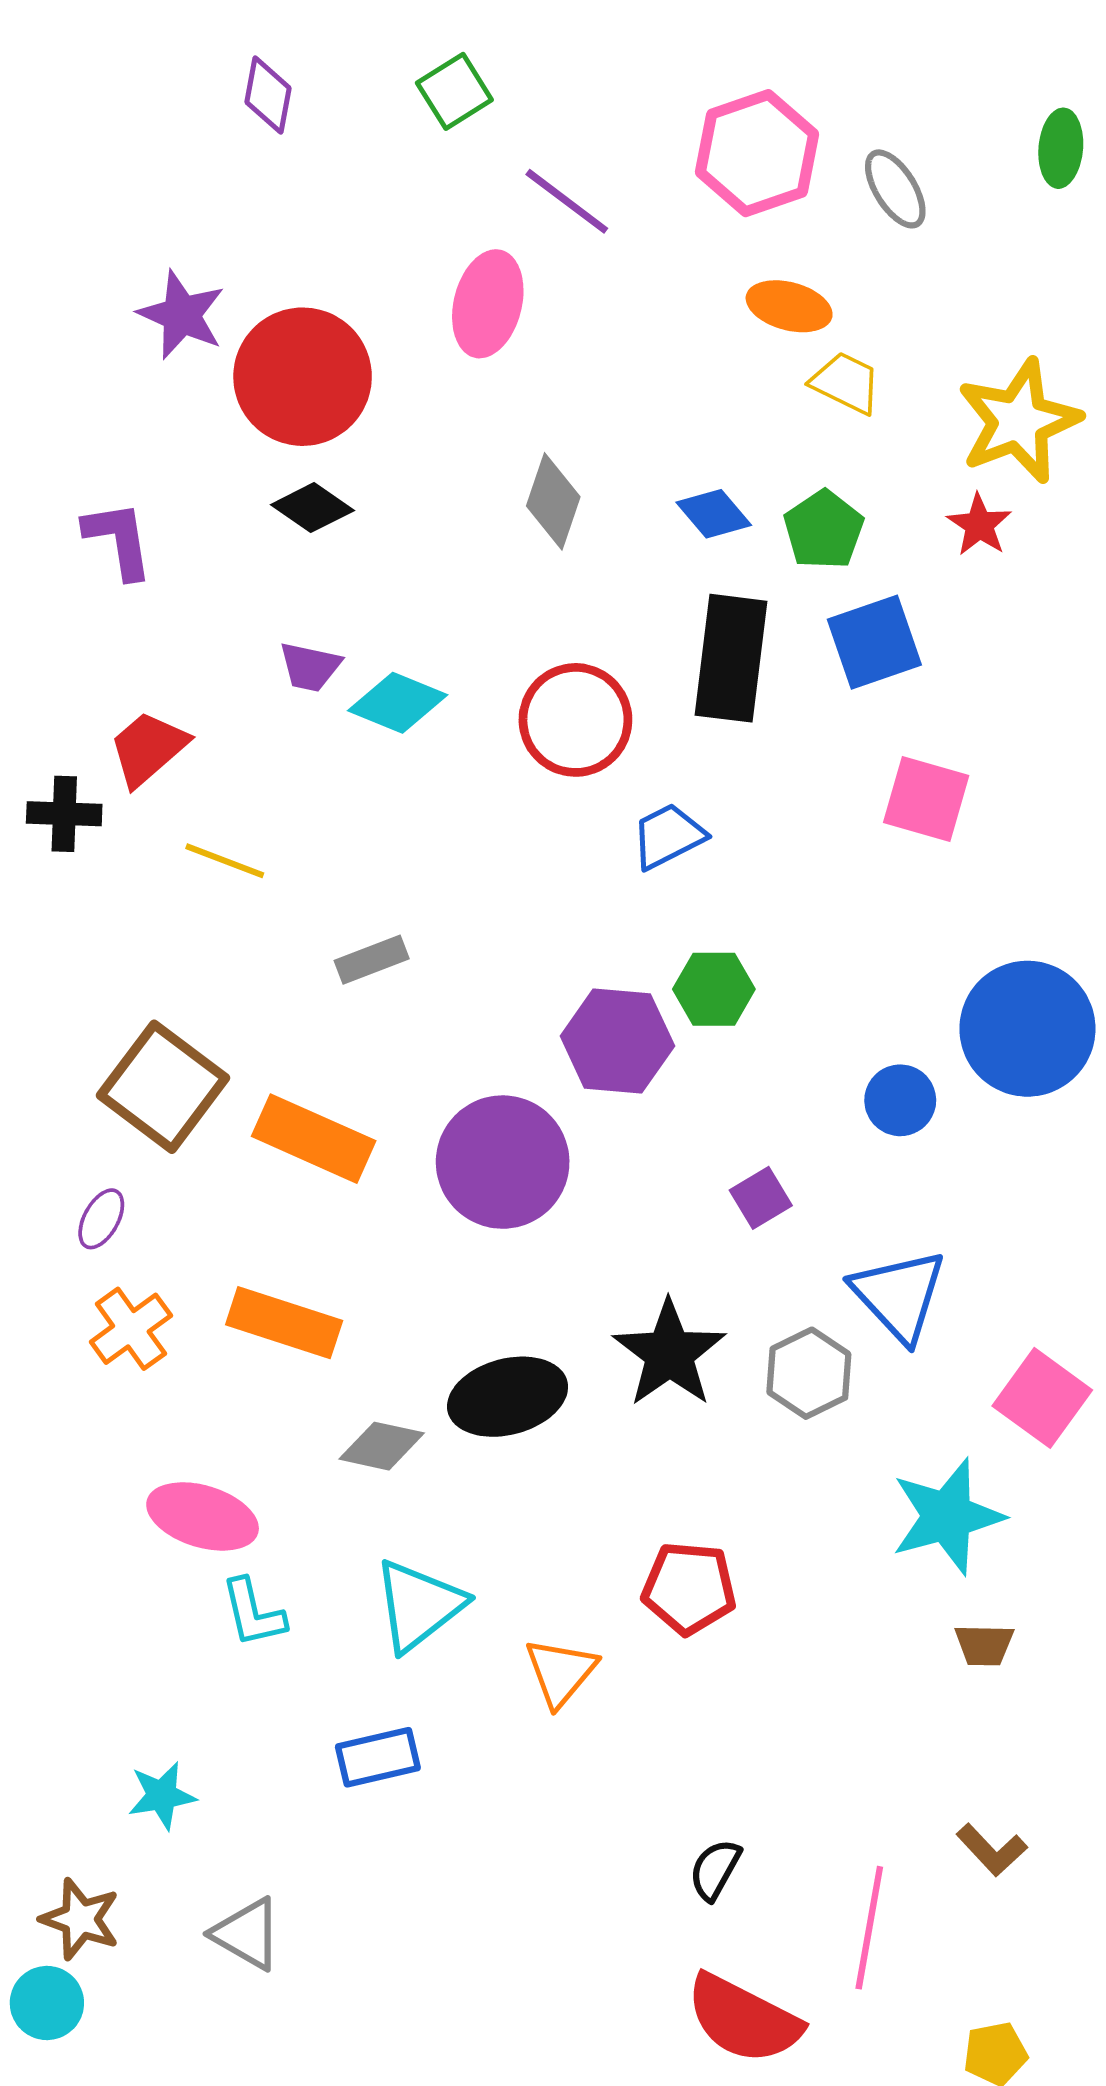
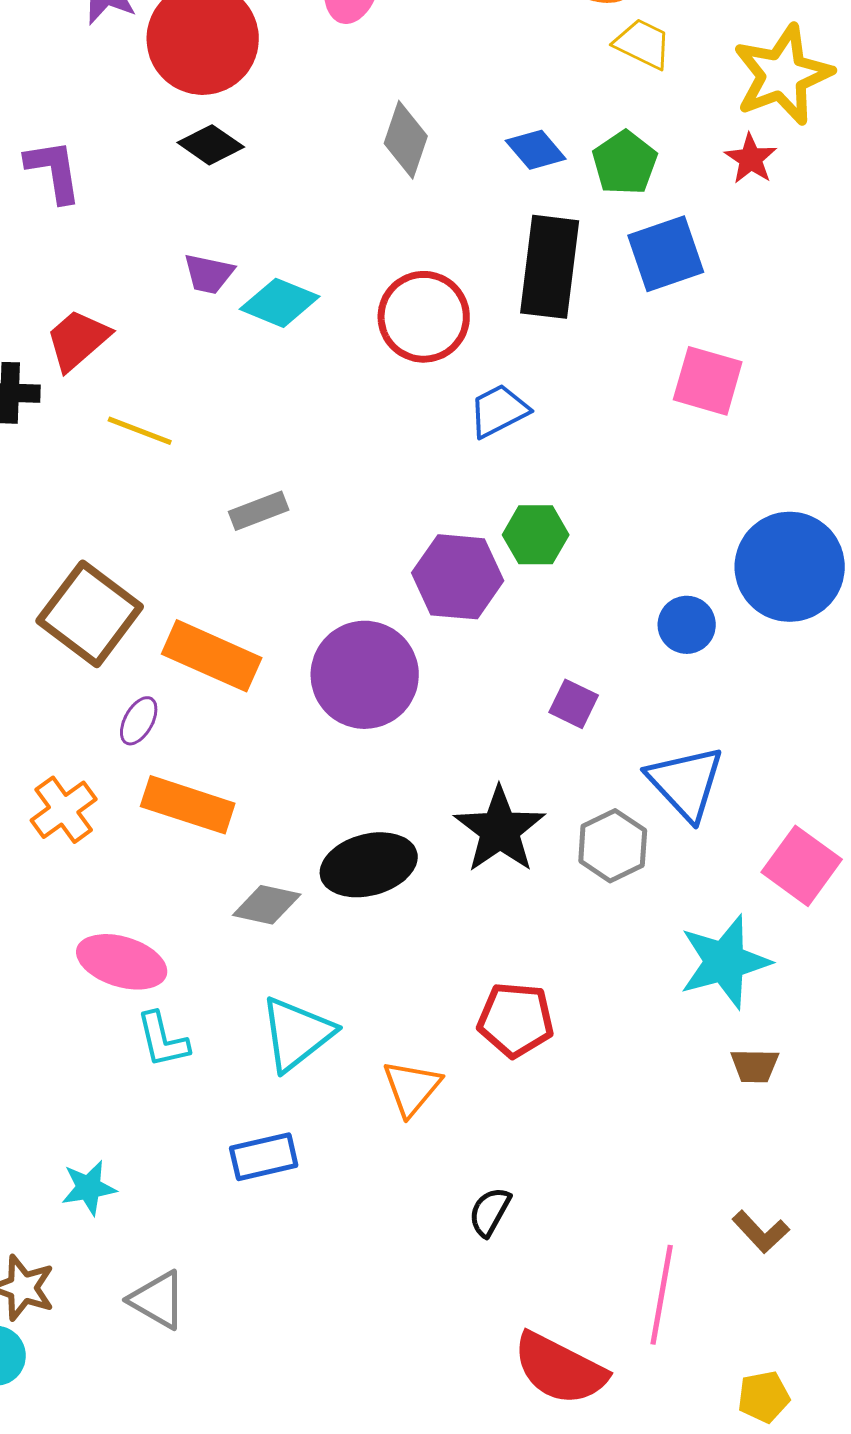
purple square: (761, 1198) -> (574, 704), turned -33
purple ellipse: (101, 1219) -> (139, 721), moved
black semicircle: (715, 1870) -> (490, 1212), moved

